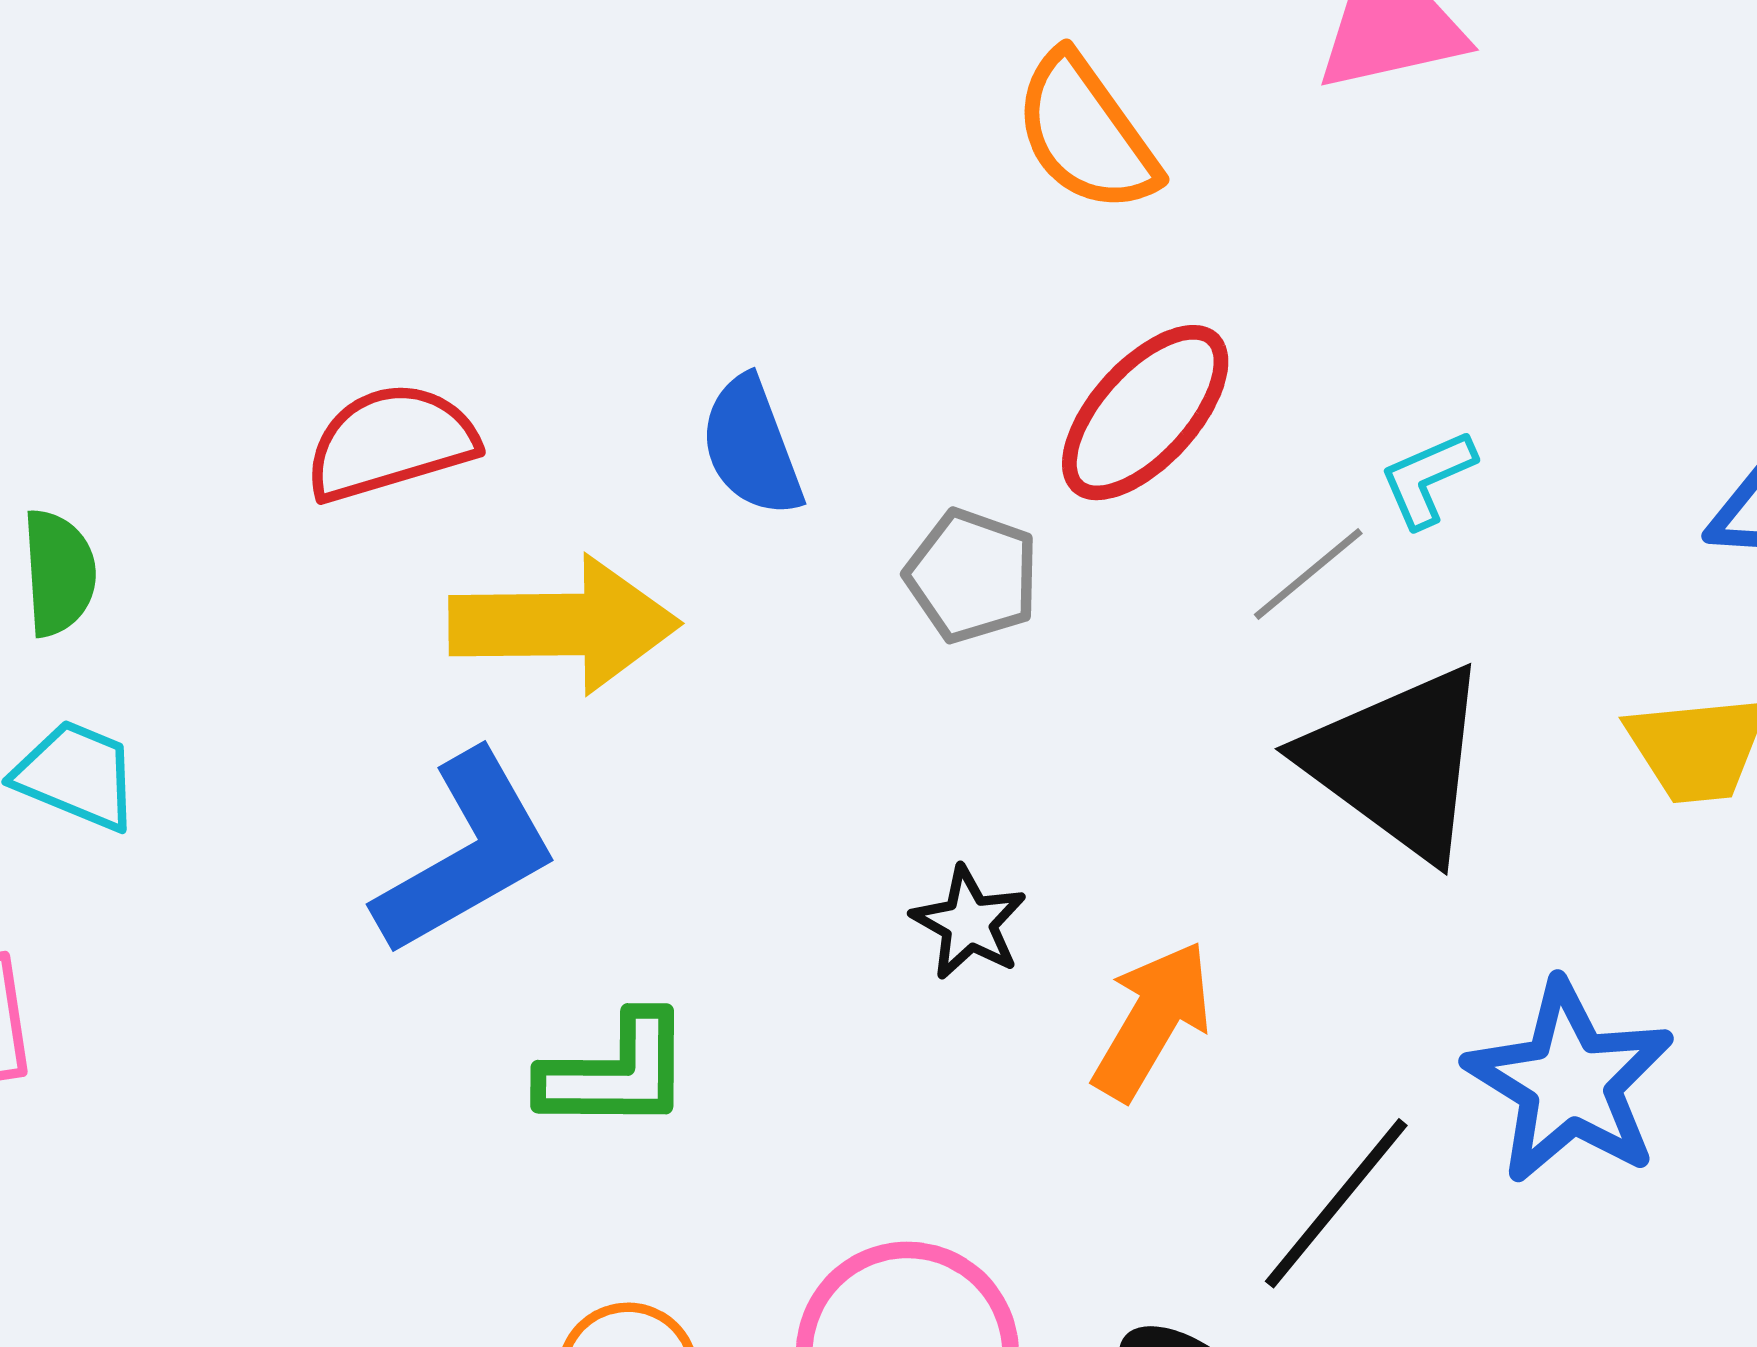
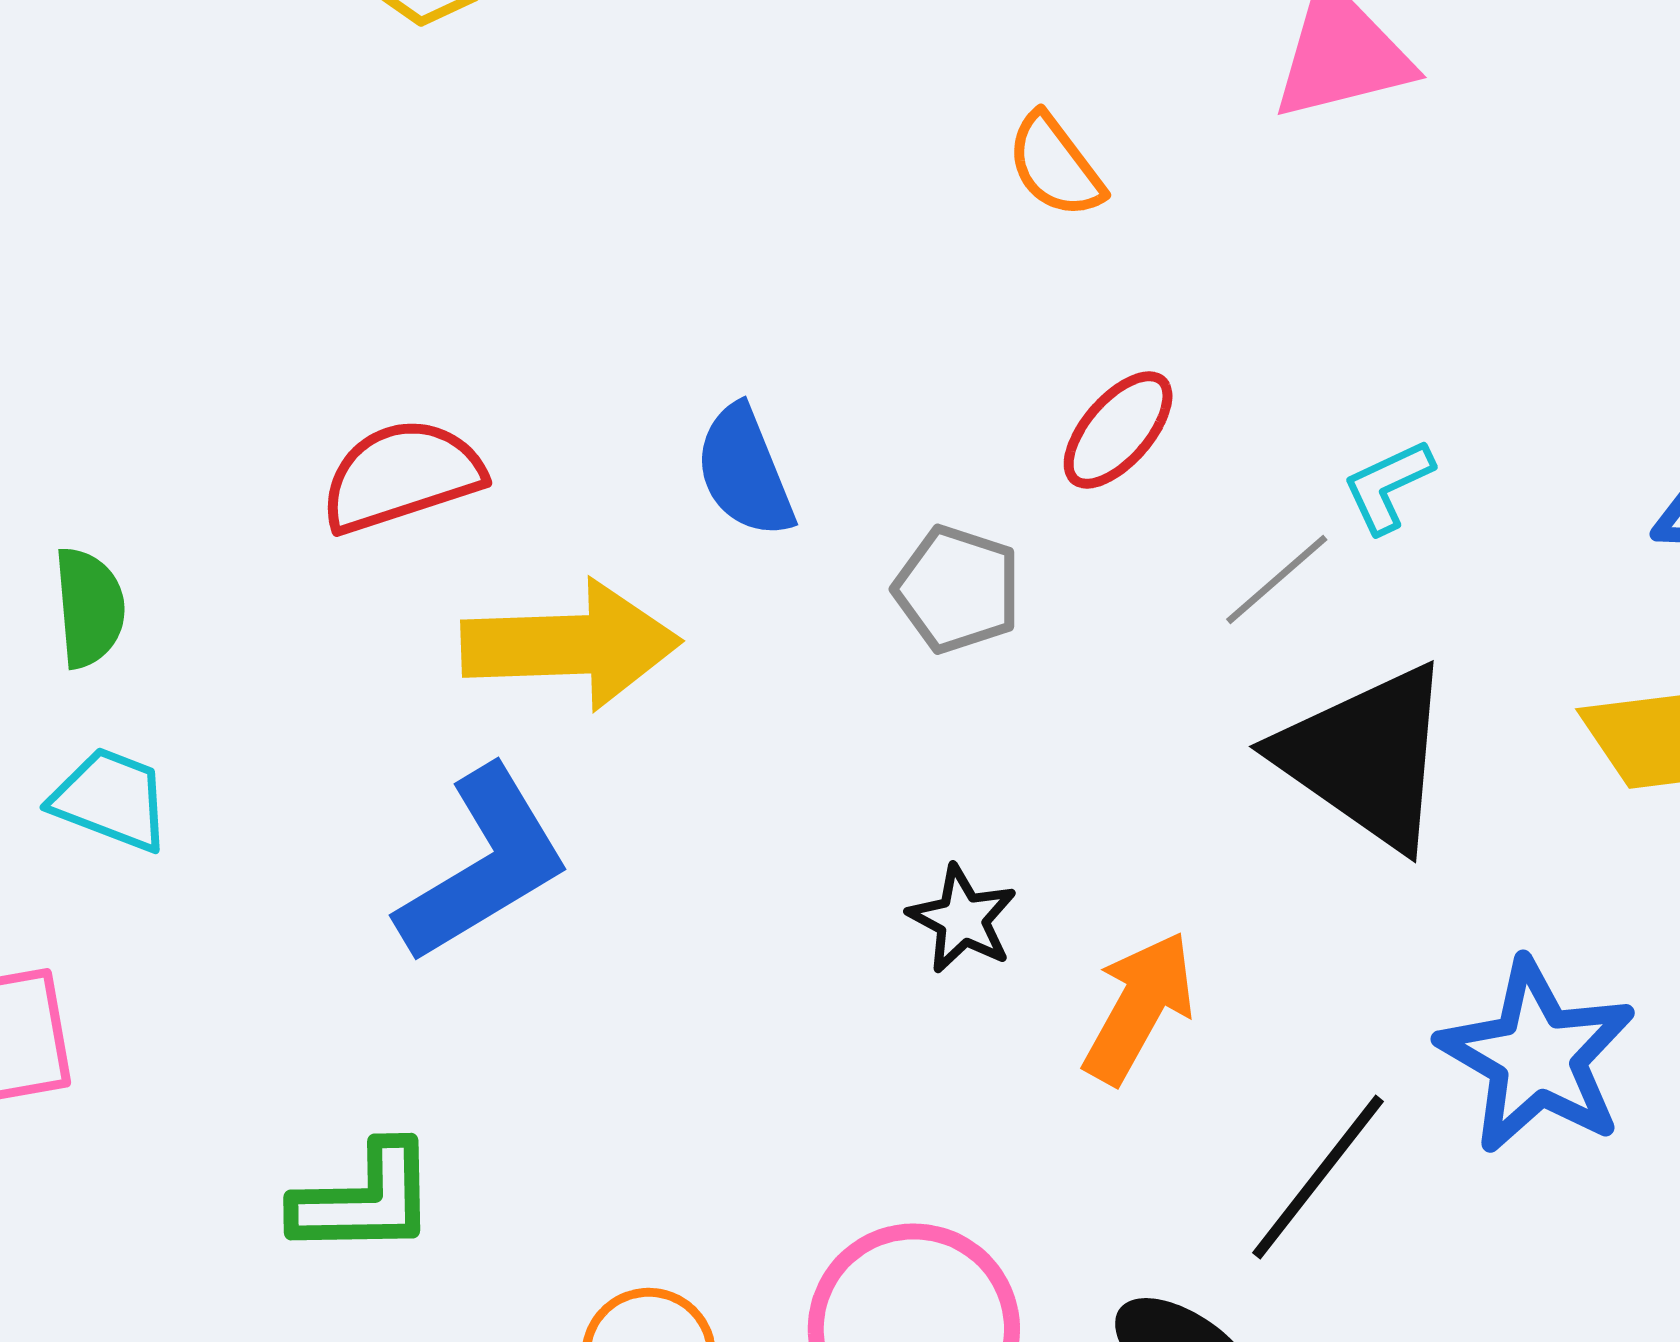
orange semicircle: (1086, 133) -> (1055, 166), size x0.7
red ellipse: (1145, 413) -> (1118, 430), size x0.7
green L-shape: (616, 1072) -> (365, 1200), moved

